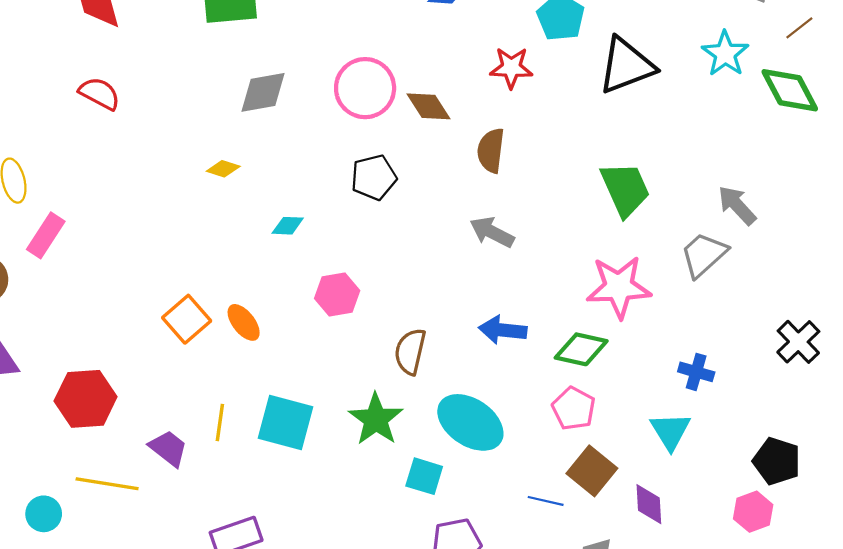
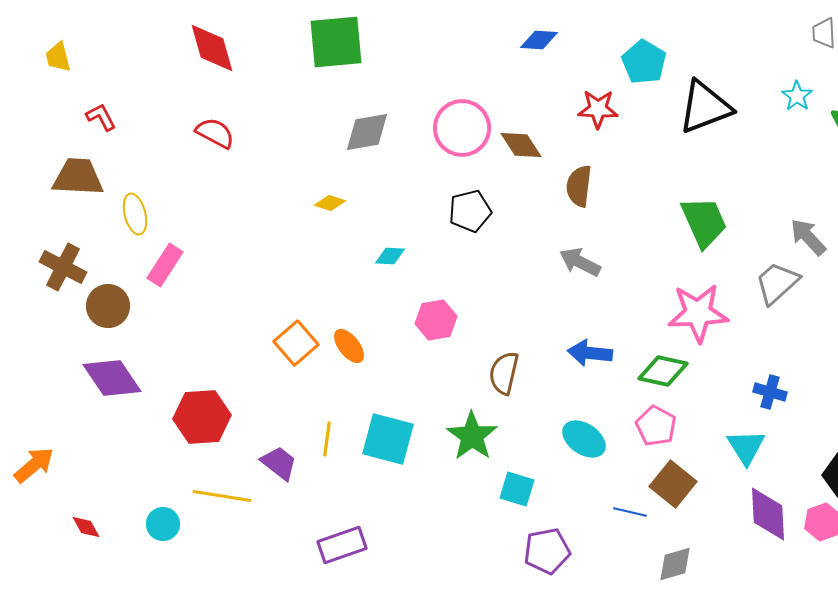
cyan star: (725, 54) -> (797, 96), size x0.7
cyan ellipse: (470, 422) -> (584, 439), moved, size x0.7
purple diamond: (649, 504) -> (768, 514), moved, size x1.4

